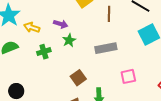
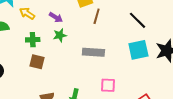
brown line: (109, 14) -> (97, 16), moved
brown square: (78, 78) -> (37, 62), moved, turned 35

